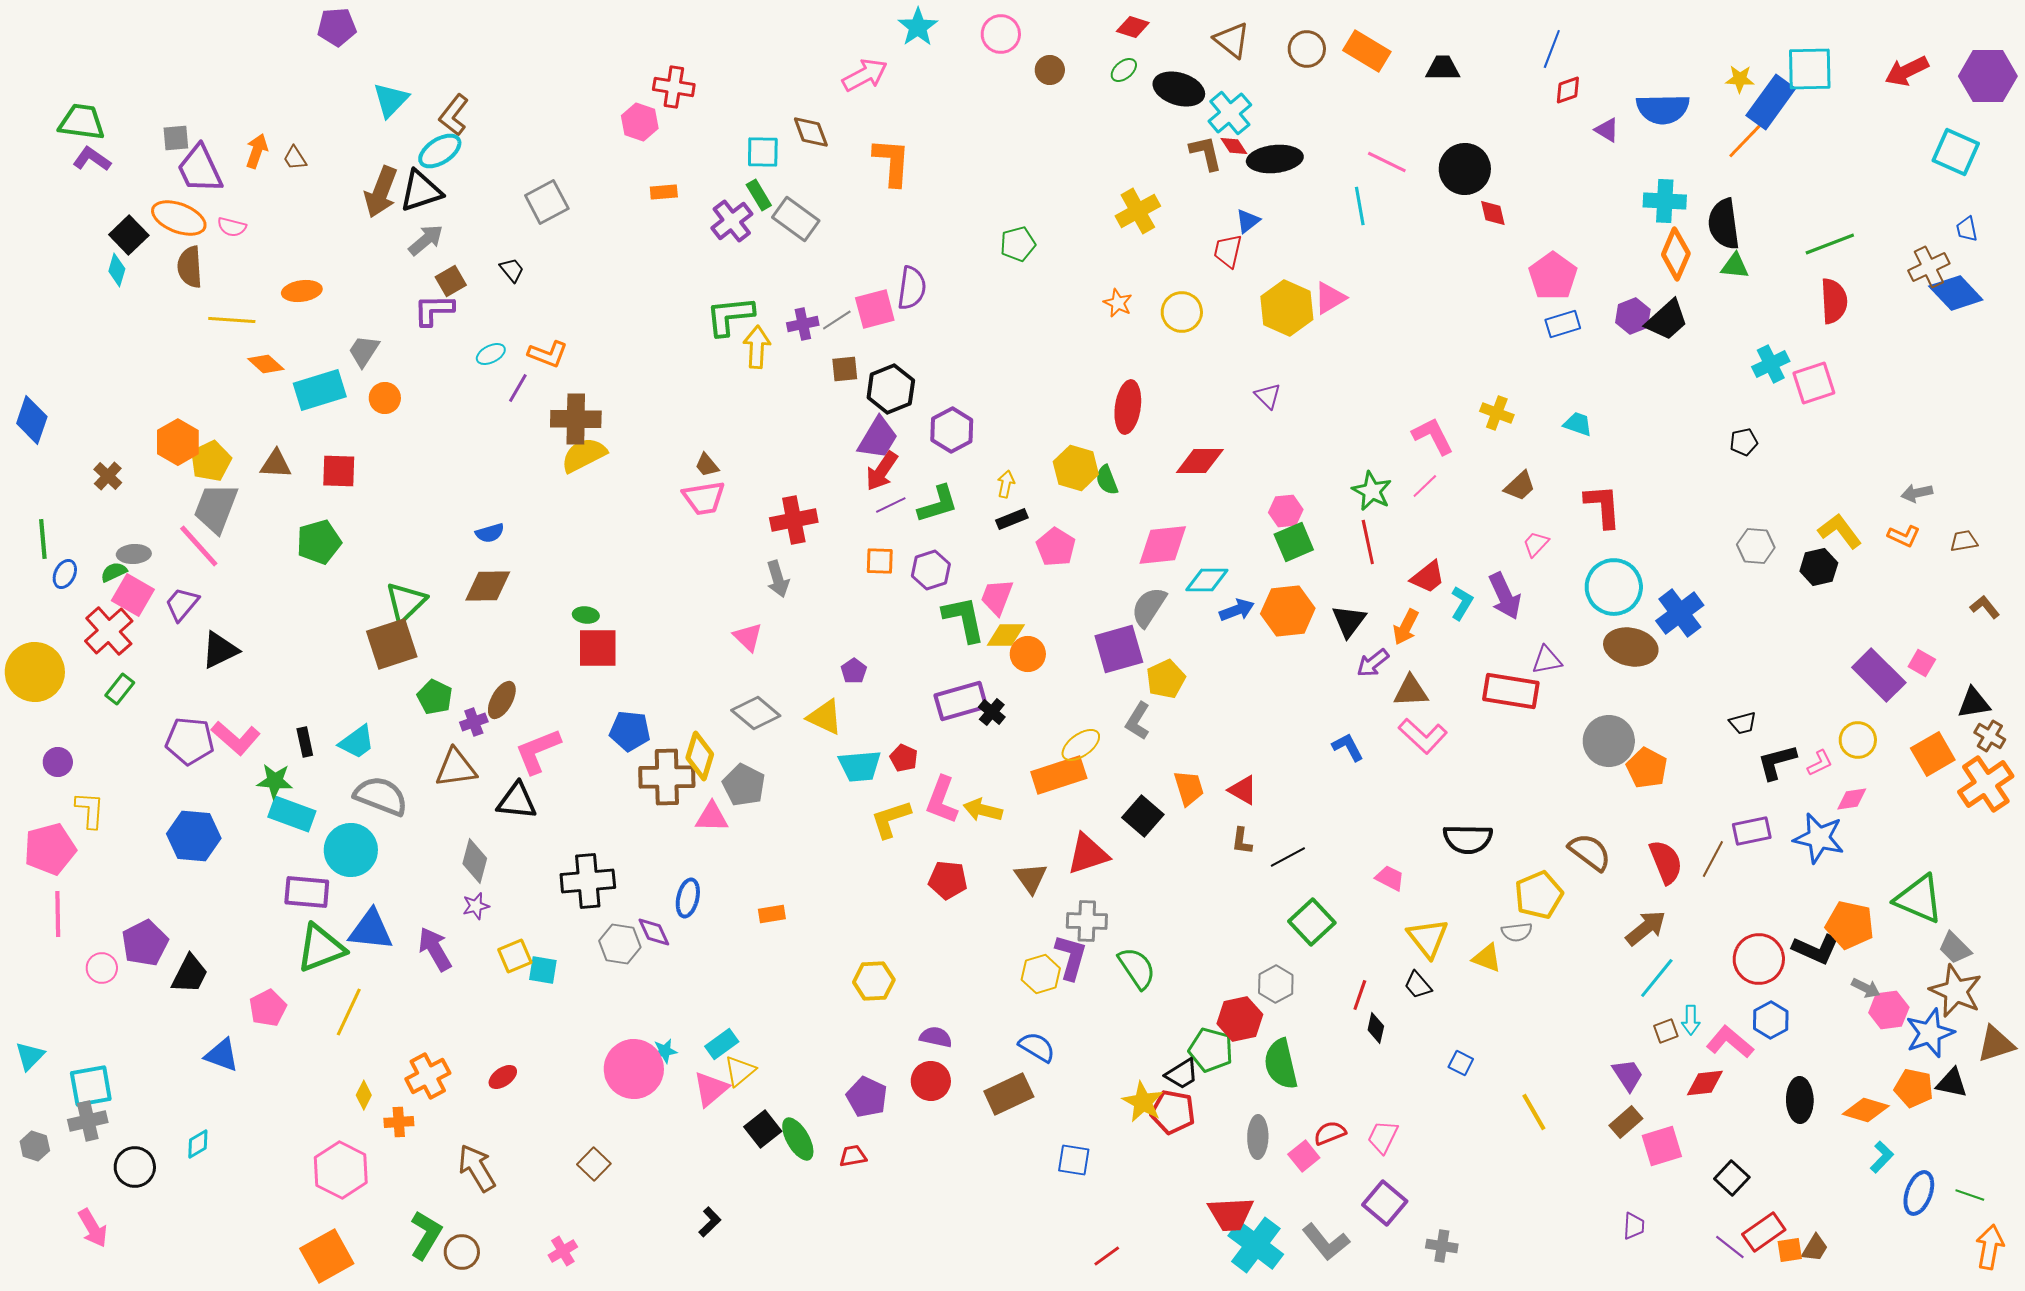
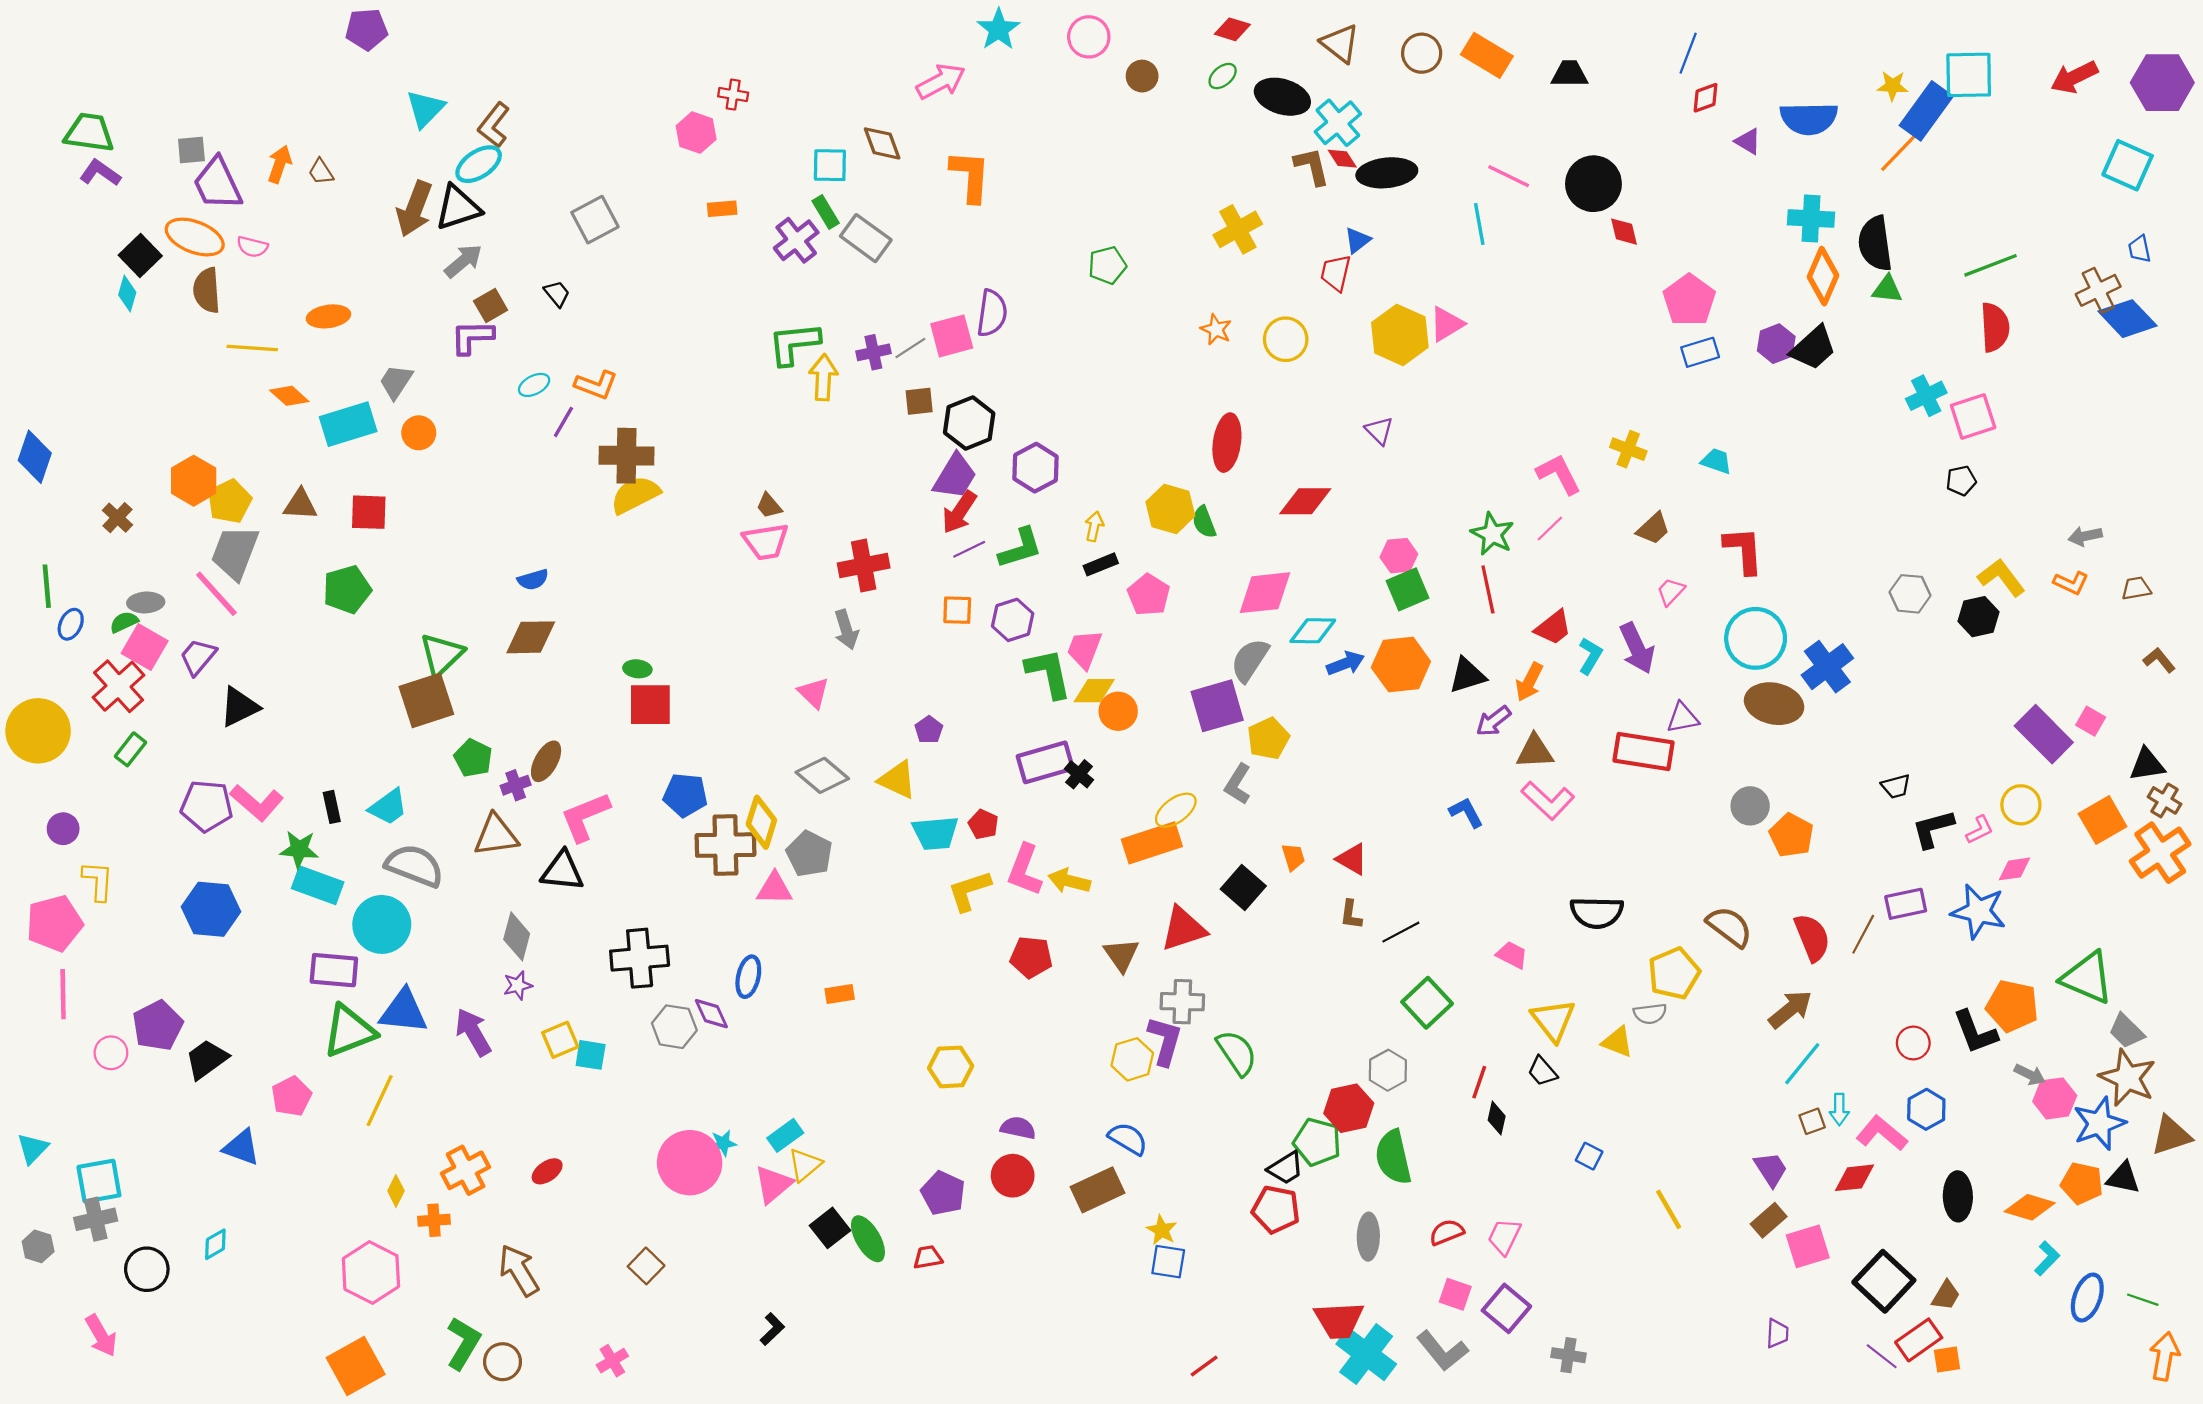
red cross: (674, 87) -> (733, 95), size x0.7
black pentagon: (1744, 442) -> (1961, 481), moved
black triangle: (1349, 621) -> (1467, 675), turned 36
gray circle: (1609, 741) -> (1750, 806), size x0.7
orange trapezoid: (1189, 788) -> (1293, 857), size x0.7
black L-shape: (1816, 949) -> (1975, 1032), turned 45
red circle: (1759, 959) -> (1913, 1043), size x0.6
black trapezoid: (190, 974) -> (207, 1059), turned -153
yellow star: (1143, 1102) -> (1162, 1230), moved, size x0.7
pink square: (1304, 1156) -> (1455, 1294), moved, turned -32
black square: (1732, 1178) -> (1884, 1281), size x1.6
brown trapezoid: (1815, 1248) -> (1946, 1295), moved

